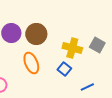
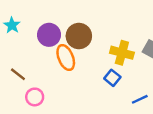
orange ellipse: (31, 63) -> (66, 58), moved

